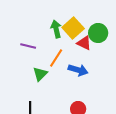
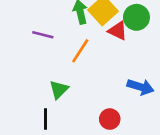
blue arrow: (78, 70) -> (140, 87), moved
green triangle: (40, 74) -> (59, 90), moved

